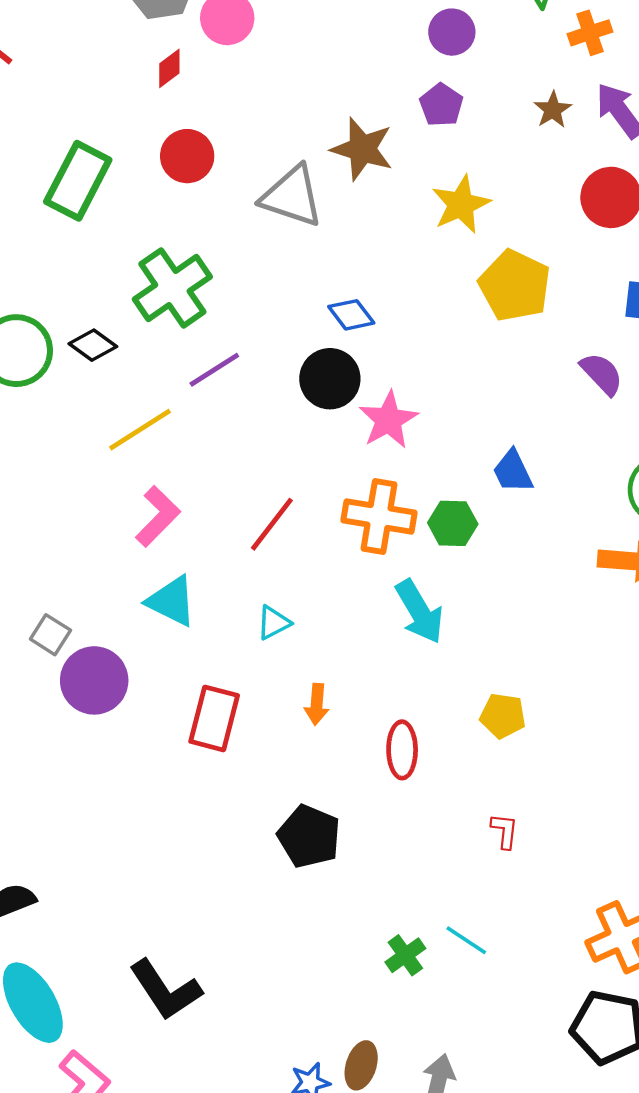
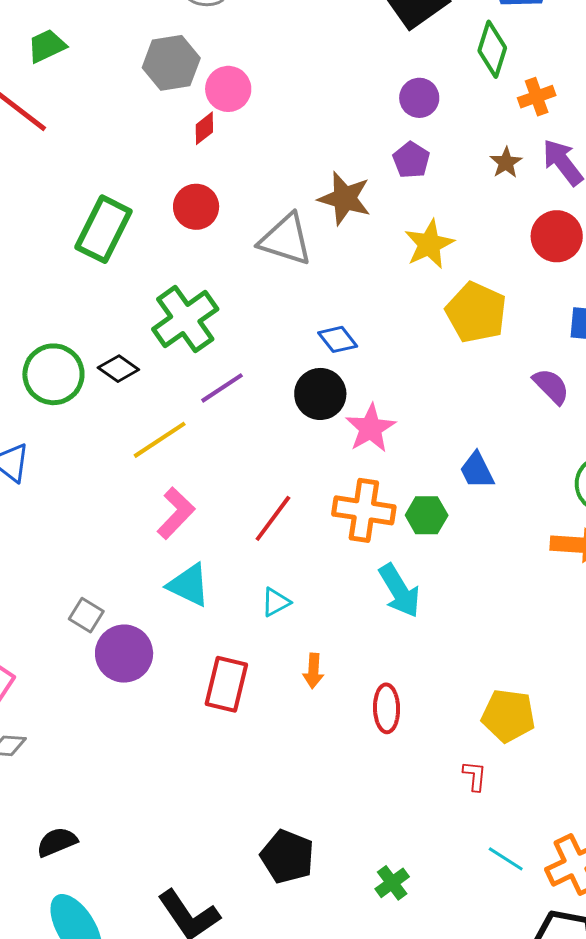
red diamond: (169, 68) -> (204, 128), moved
yellow pentagon: (503, 716) -> (508, 716), moved, size x1.4
black pentagon: (309, 836) -> (287, 857), moved
cyan line: (466, 940) -> (506, 859), moved

